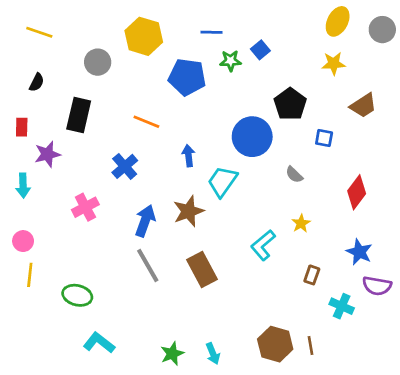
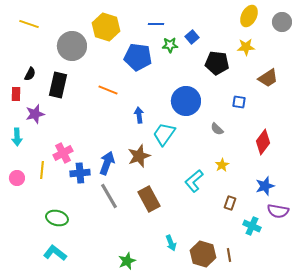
gray circle: (98, 62) -> (72, 46), size x1.5
black semicircle: (37, 82) -> (30, 74), moved
black pentagon: (290, 104) -> (217, 63), moved, turned -30
blue cross: (125, 166) -> (80, 173), moved, turned 36
blue star: (359, 252) -> (265, 186), turned 30
yellow line: (30, 275) -> (42, 170), moved
cyan L-shape: (99, 343) -> (55, 253), moved
cyan arrow: (213, 354) -> (171, 243), moved

